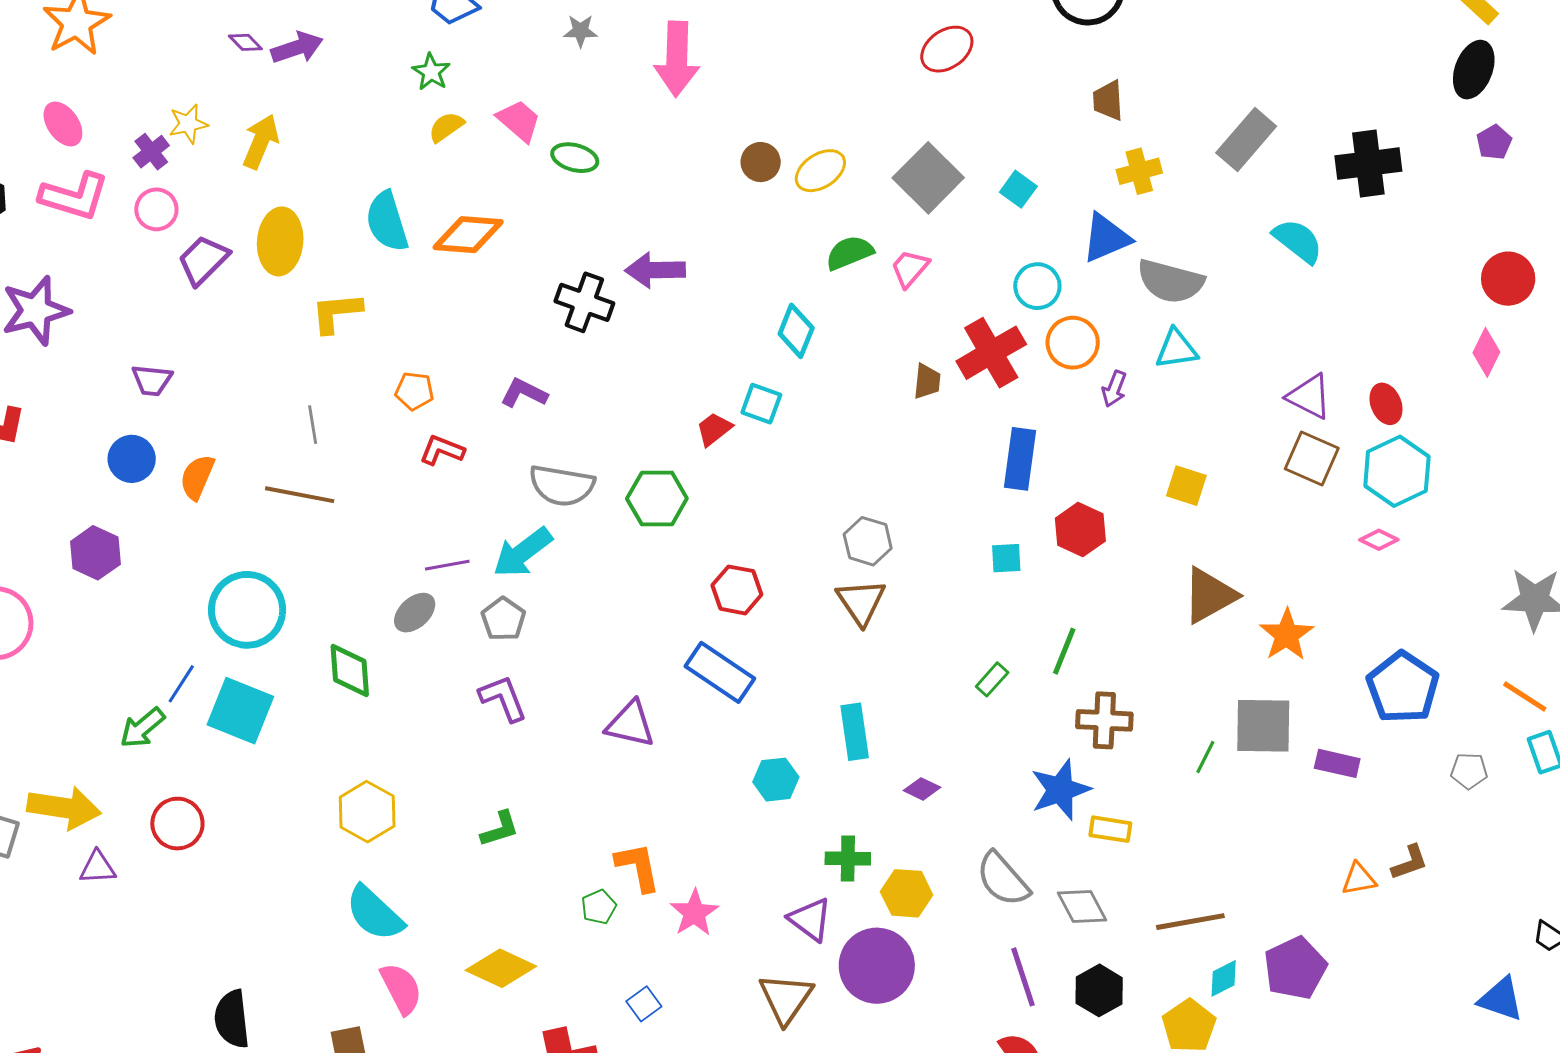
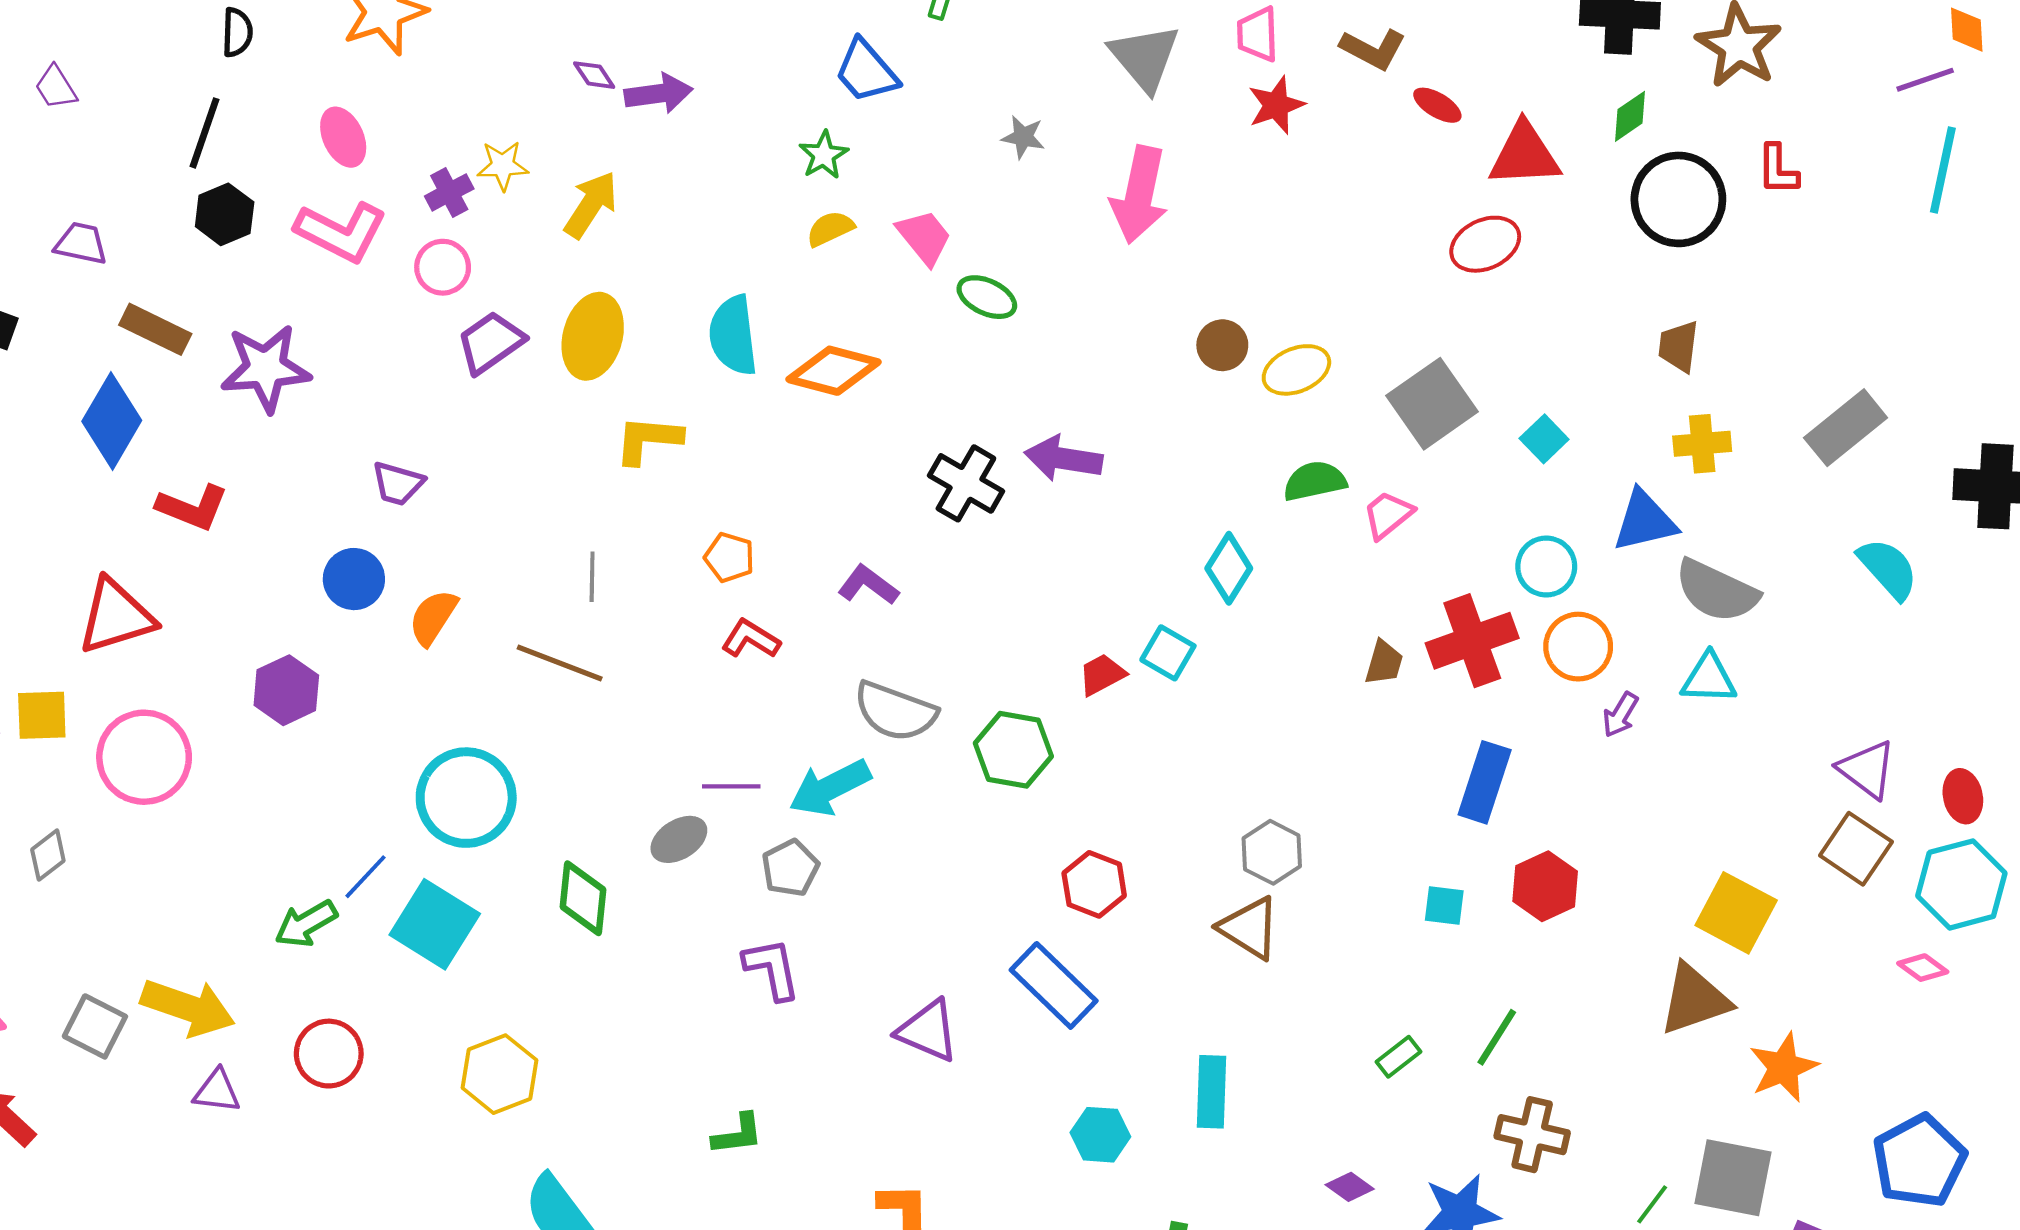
yellow square: (1186, 486) -> (1736, 913), moved, size x1.5
brown triangle: (861, 602) -> (1250, 928), turned -34
purple diamond: (922, 789) -> (1350, 1187), moved
yellow hexagon: (367, 812) -> (500, 1074), moved

